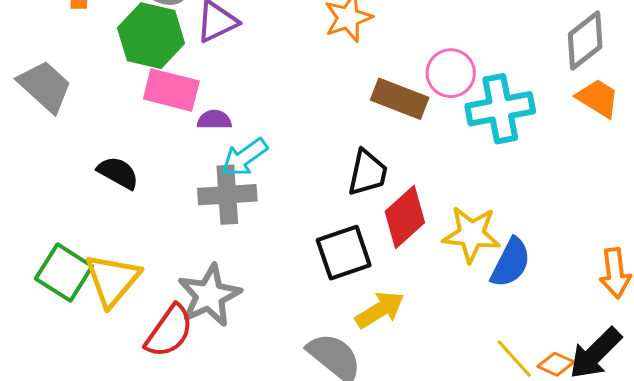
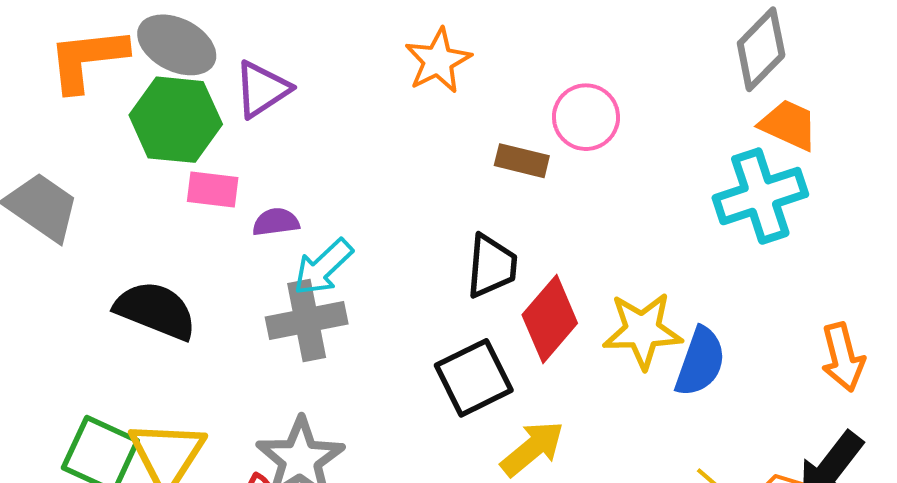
pink rectangle: (171, 90) -> (213, 189), size x0.7
brown rectangle: (400, 99) -> (522, 161), size x0.7
cyan cross: (500, 109) -> (760, 196), moved
black semicircle: (118, 173) -> (156, 310), size x1.4

